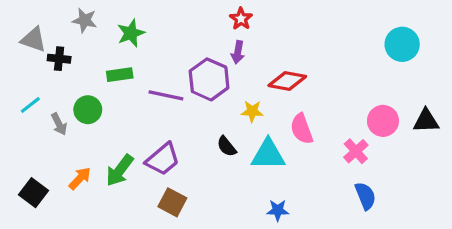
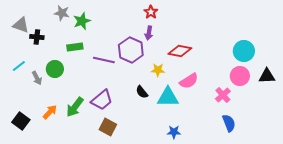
gray star: (85, 20) -> (62, 13), moved
cyan circle: (402, 44) -> (244, 51), moved
pink semicircle: (302, 129) -> (189, 81), turned -102

